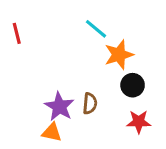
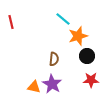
brown semicircle: (90, 103) -> (54, 59), moved
purple star: (59, 107) -> (52, 84), moved

